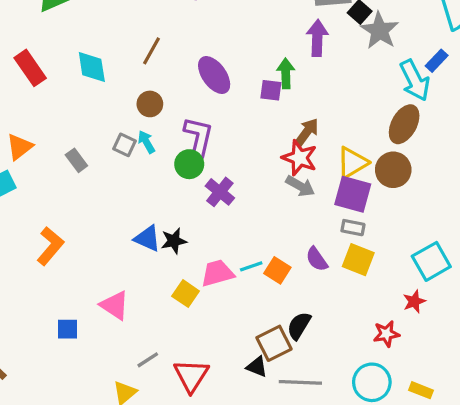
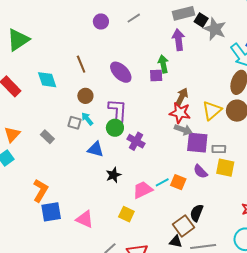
brown line: (151, 51) -> (81, 64), turned -42
purple square: (353, 194) -> (197, 143), moved
blue triangle: (147, 238) -> (95, 149), moved
yellow square: (186, 294) -> (126, 214), moved
blue square: (67, 329) -> (51, 212), moved, size x1.5

